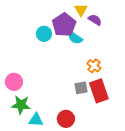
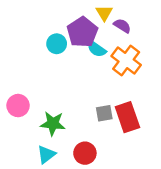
orange cross: (94, 66) -> (126, 60), moved, size x1.6
green star: (21, 105) -> (53, 124), moved
cyan triangle: (36, 120) -> (46, 154), turned -42

